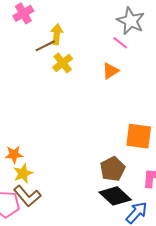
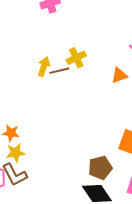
yellow arrow: (57, 34) -> (44, 67), moved
brown line: (45, 46) -> (59, 71), moved

